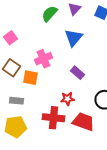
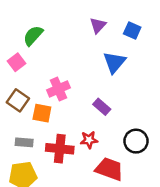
green semicircle: (50, 14) -> (33, 36), moved
blue triangle: (74, 38) -> (114, 62), moved
red cross: (54, 118) -> (60, 149), moved

